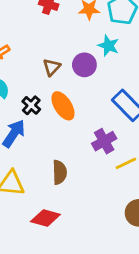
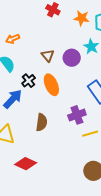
brown triangle: (52, 67) -> (48, 56), turned -32
brown semicircle: (60, 172) -> (42, 122), moved

